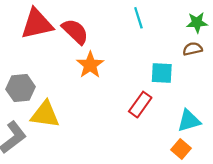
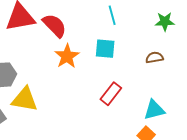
brown semicircle: (193, 49) -> (154, 58), moved
cyan square: (162, 73) -> (105, 49), moved

